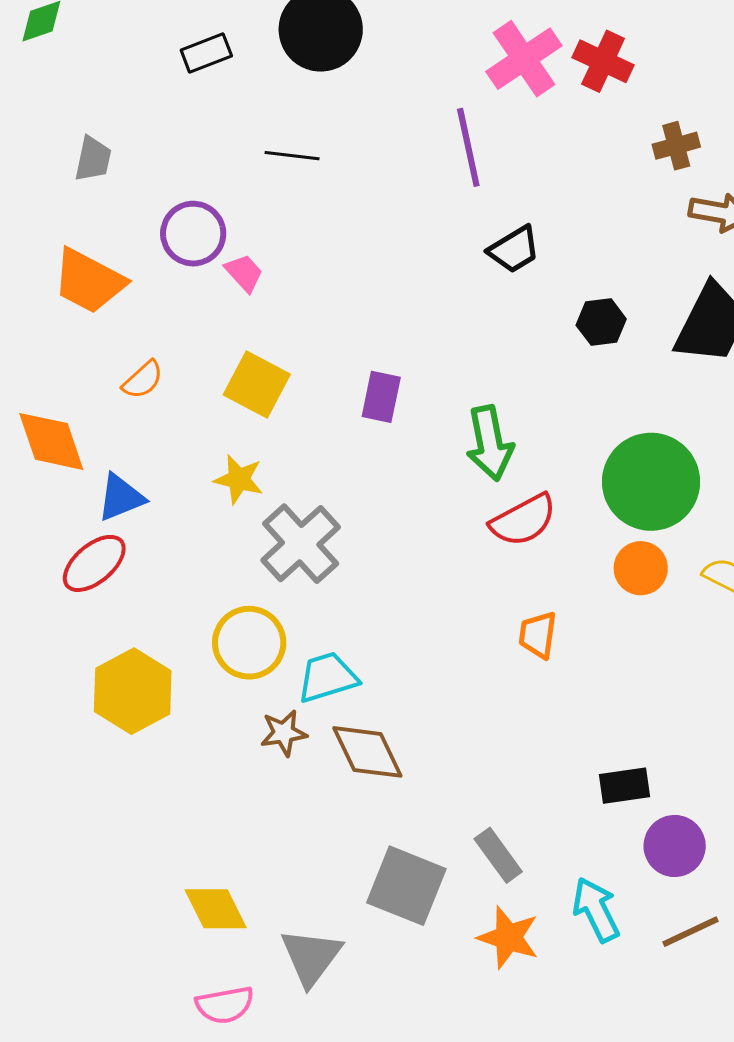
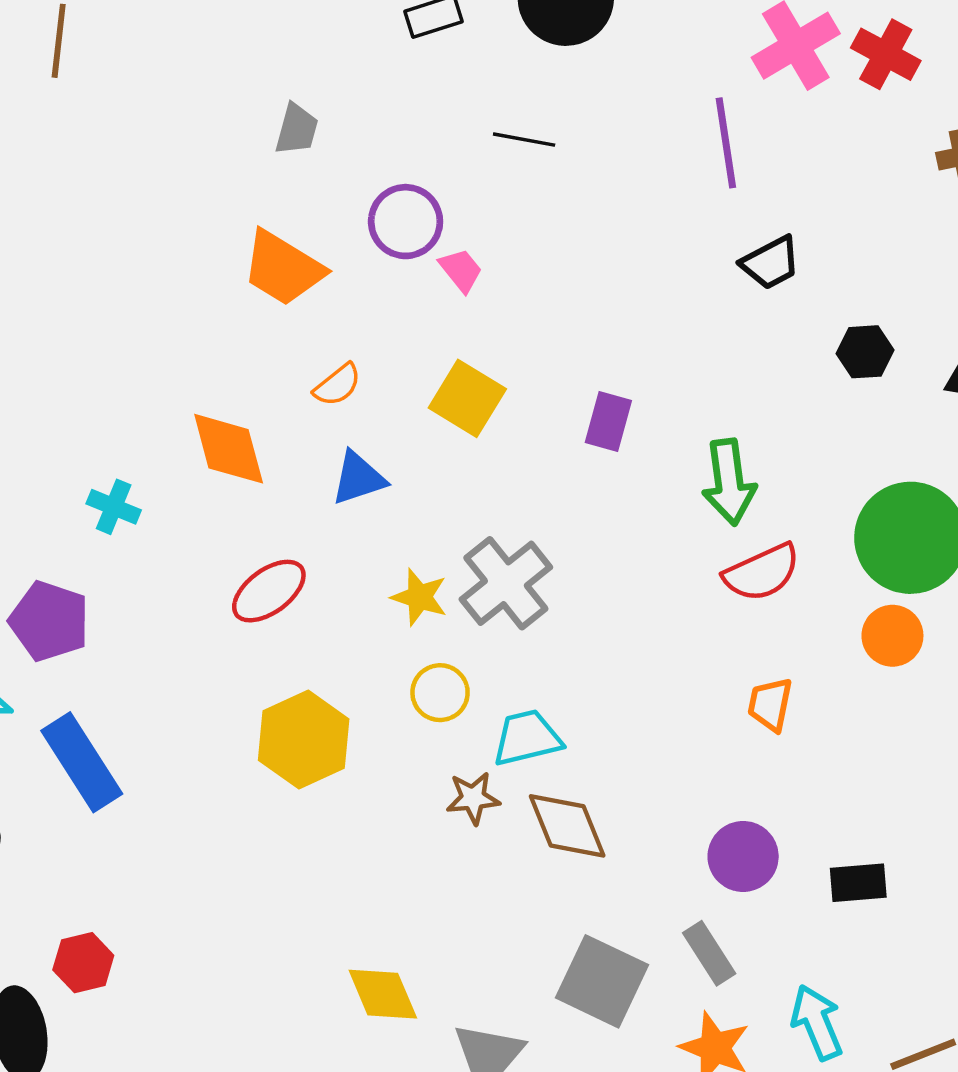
yellow star: (239, 479) -> (419, 597), moved
blue triangle: (121, 497) -> (358, 478), moved
yellow circle: (249, 643) -> (440, 693), size x0.7
purple circle: (675, 846) -> (743, 856), moved

